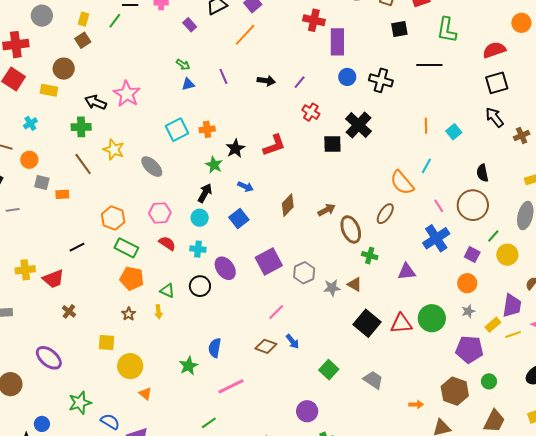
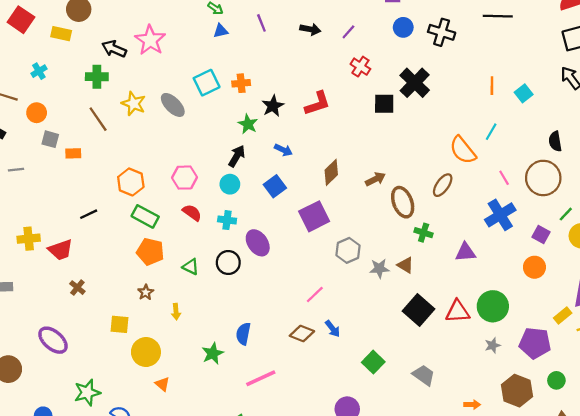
gray ellipse: (152, 167) -> (173, 105), moved
purple square: (269, 262) -> (314, 216), moved
gray star: (468, 311) -> (493, 345), moved
yellow arrow: (158, 312) -> (176, 312), moved

